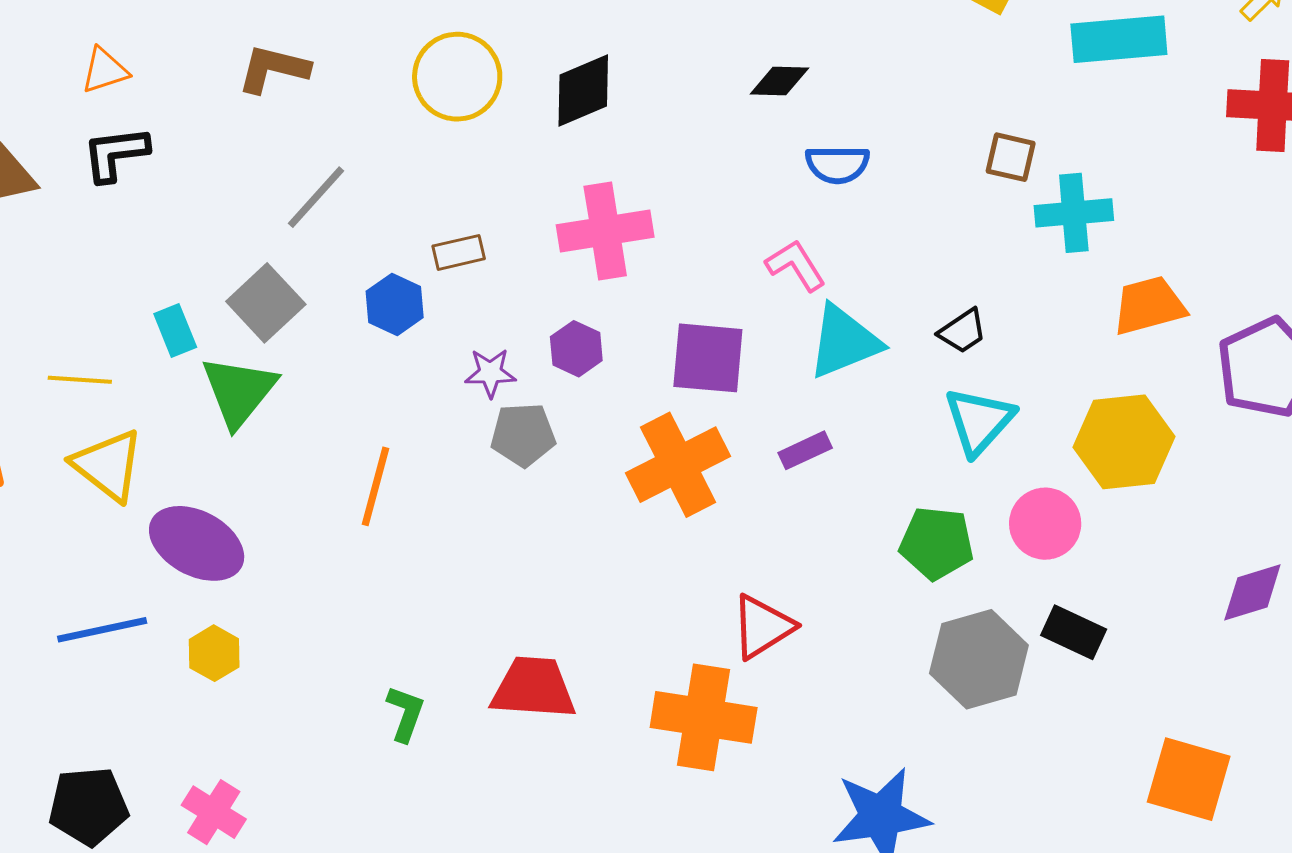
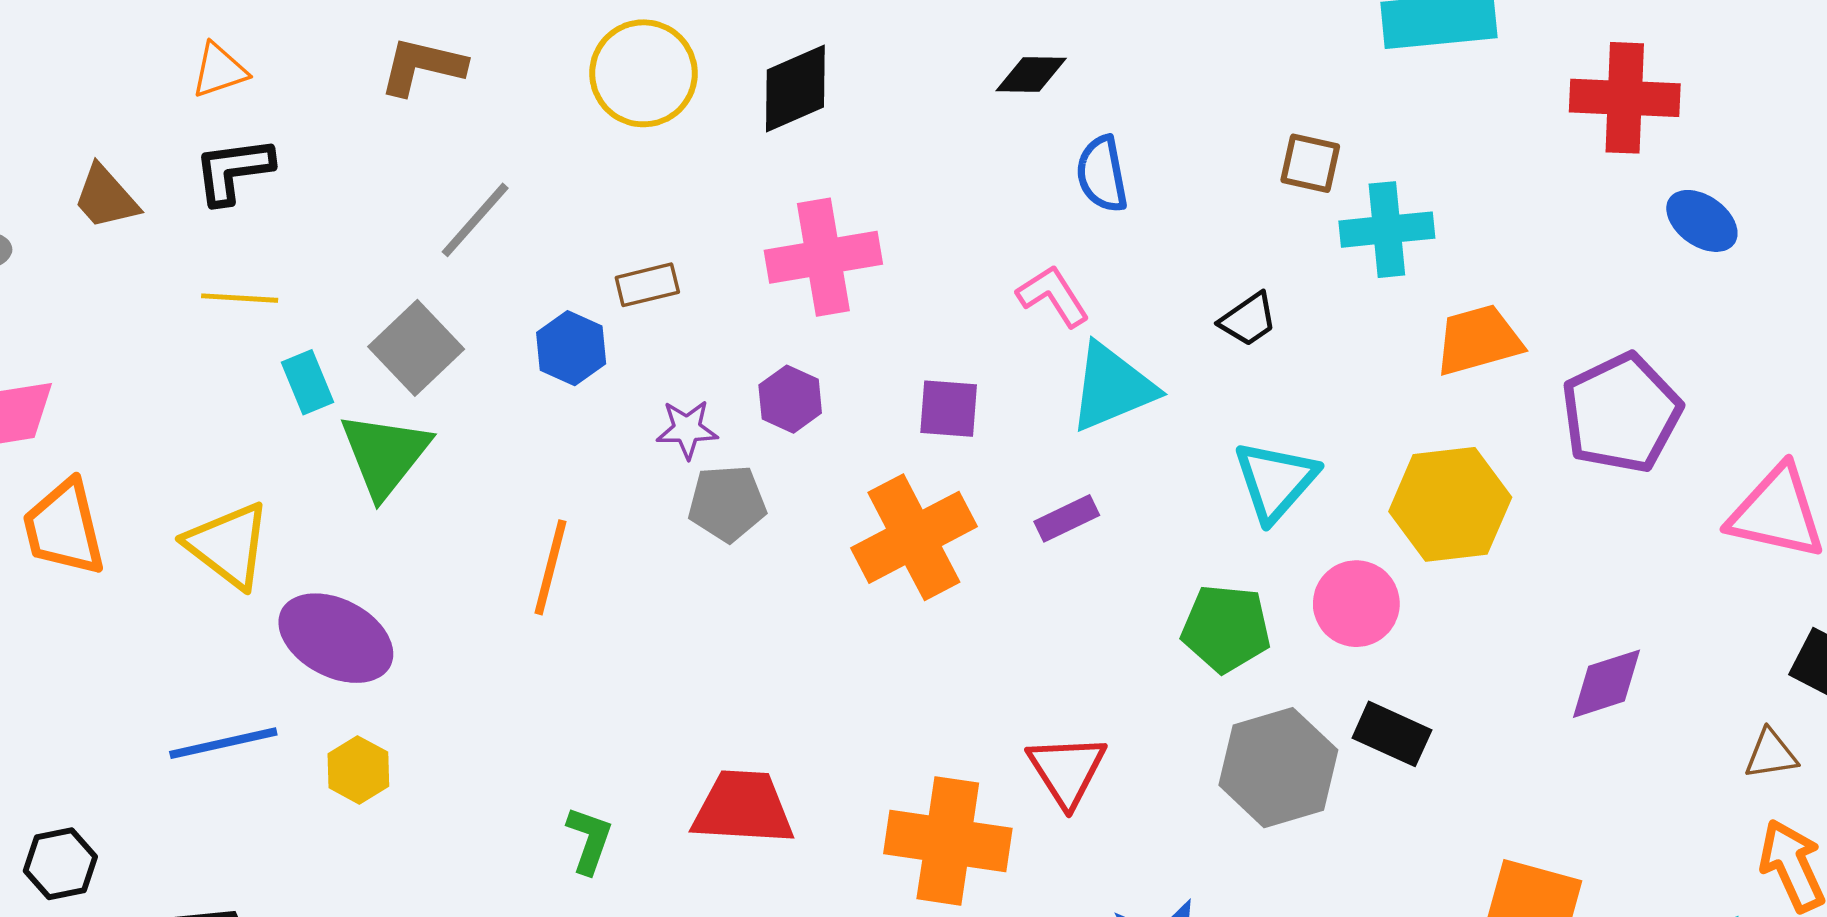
blue semicircle: (837, 164) -> (1102, 174), turned 80
black trapezoid: (963, 331) -> (1248, 319), moved
purple square: (708, 358) -> (949, 409), size x0.7
yellow line: (80, 380) -> (240, 298), moved
red triangle: (762, 627) -> (1067, 770), moved, turned -30

